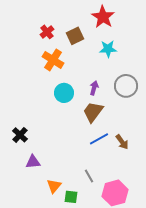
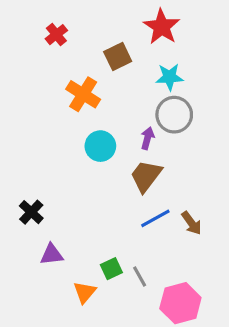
red cross: (47, 32) -> (56, 35), moved
gray circle: (126, 86) -> (174, 115), moved
green square: (71, 197) -> (111, 269), moved, turned -32

